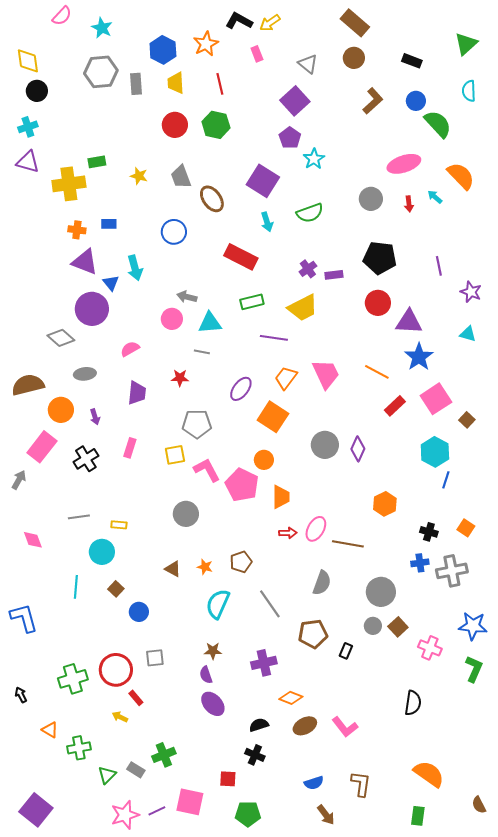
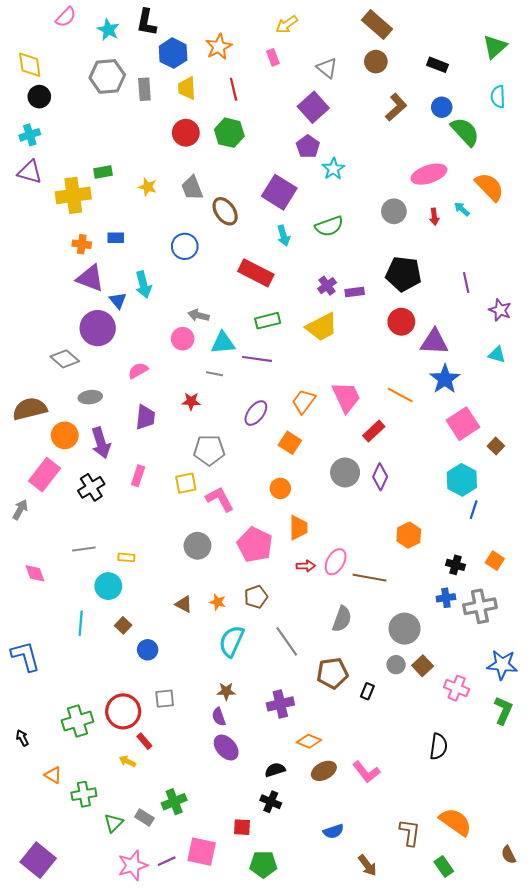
black L-shape: (239, 21) -> (147, 22), moved, turned -108
purple line: (274, 338) -> (257, 359), moved
red rectangle: (395, 406) -> (374, 431), moved
purple arrow: (95, 417) -> (101, 443), size x1.8
orange square: (273, 417) -> (290, 443), size x0.7
pink pentagon: (242, 485) -> (255, 545), moved
brown L-shape: (361, 784) -> (410, 832), moved
brown arrow: (326, 815) -> (367, 865), moved
green rectangle: (418, 816) -> (444, 866), turned -42

